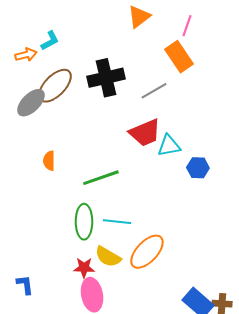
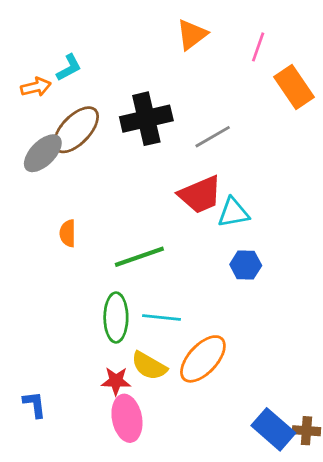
orange rectangle: (179, 57) -> (294, 87), moved
blue hexagon: (198, 168) -> (246, 265), moved

